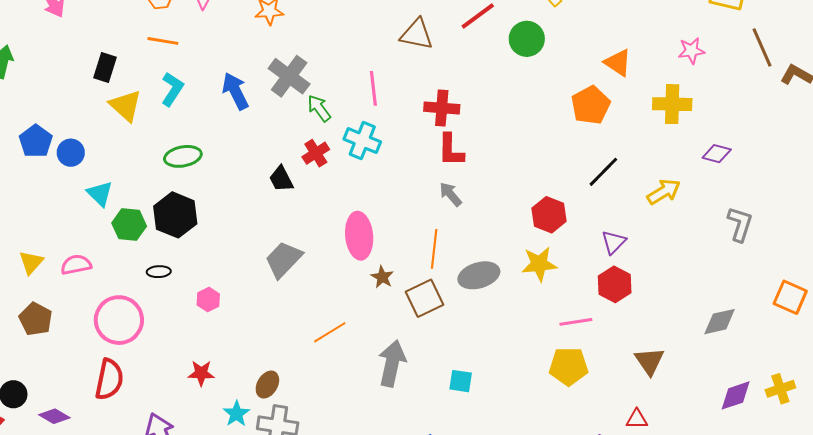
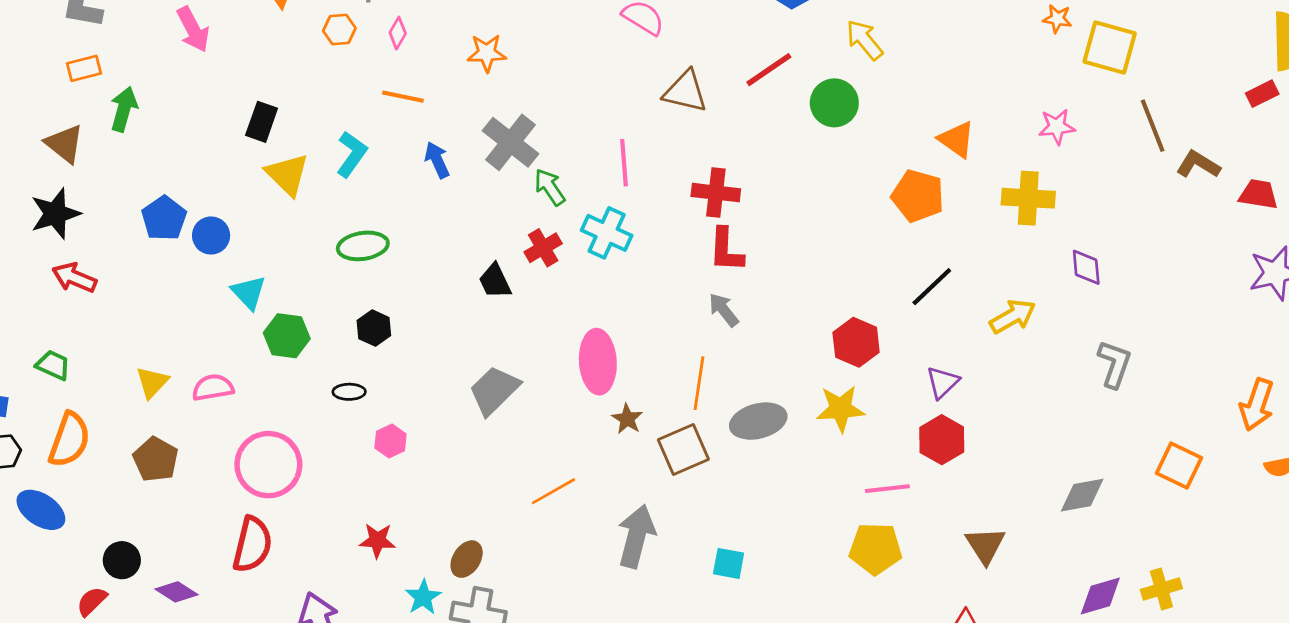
orange line: (163, 41) -> (403, 97), moved
blue arrow: (235, 91) -> (437, 160), size x0.7
orange pentagon: (591, 105) -> (918, 196), turned -30
purple diamond: (717, 154) -> (1086, 267), turned 68
black hexagon: (175, 215) -> (374, 328), moved, size x0.6
black ellipse: (159, 272) -> (349, 392), moved

